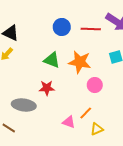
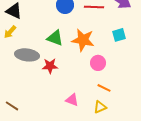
gray ellipse: (24, 105) -> (27, 55), moved
orange line: (86, 113) -> (104, 88), moved, turned 72

